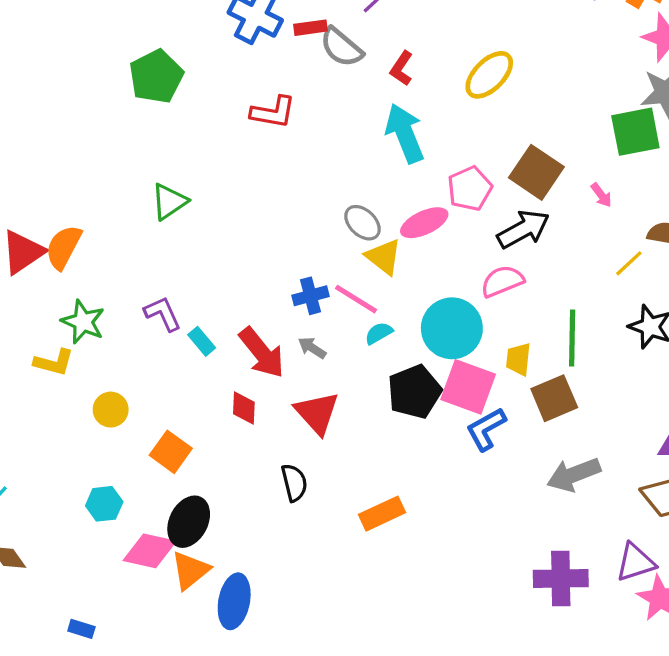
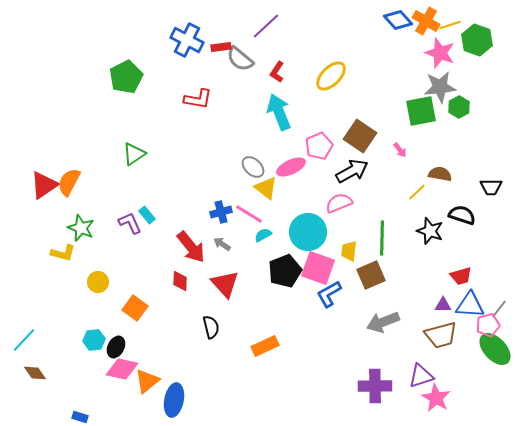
cyan rectangle: (202, 341) -> (147, 215), moved
black ellipse: (189, 522) -> (116, 347), moved, size x0.7

